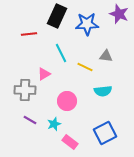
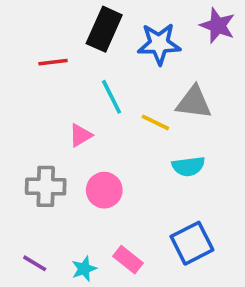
gray triangle: (106, 56) -> (194, 102), size x1.5
gray cross: (25, 90) -> (46, 186), moved
pink circle: (67, 101) -> (104, 190), moved
purple line: (30, 120) -> (35, 263), moved
cyan star: (54, 124) -> (84, 269), moved

